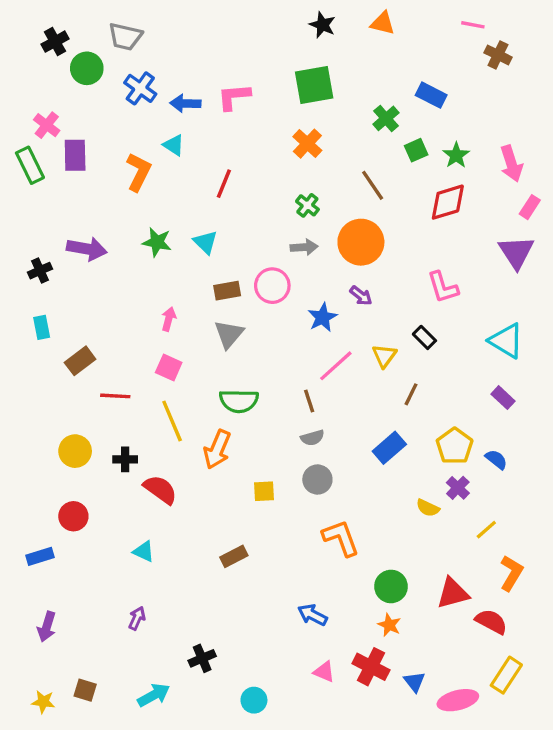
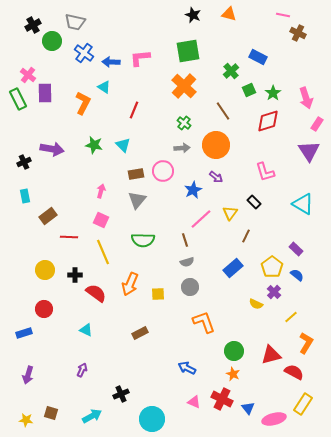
orange cross: (307, 144) -> (184, 86), size x1.4
purple rectangle: (503, 398) -> (296, 249), moved
orange arrow: (217, 449) -> (130, 284), moved
cyan circle: (254, 700) -> (152, 419), size x1.6

